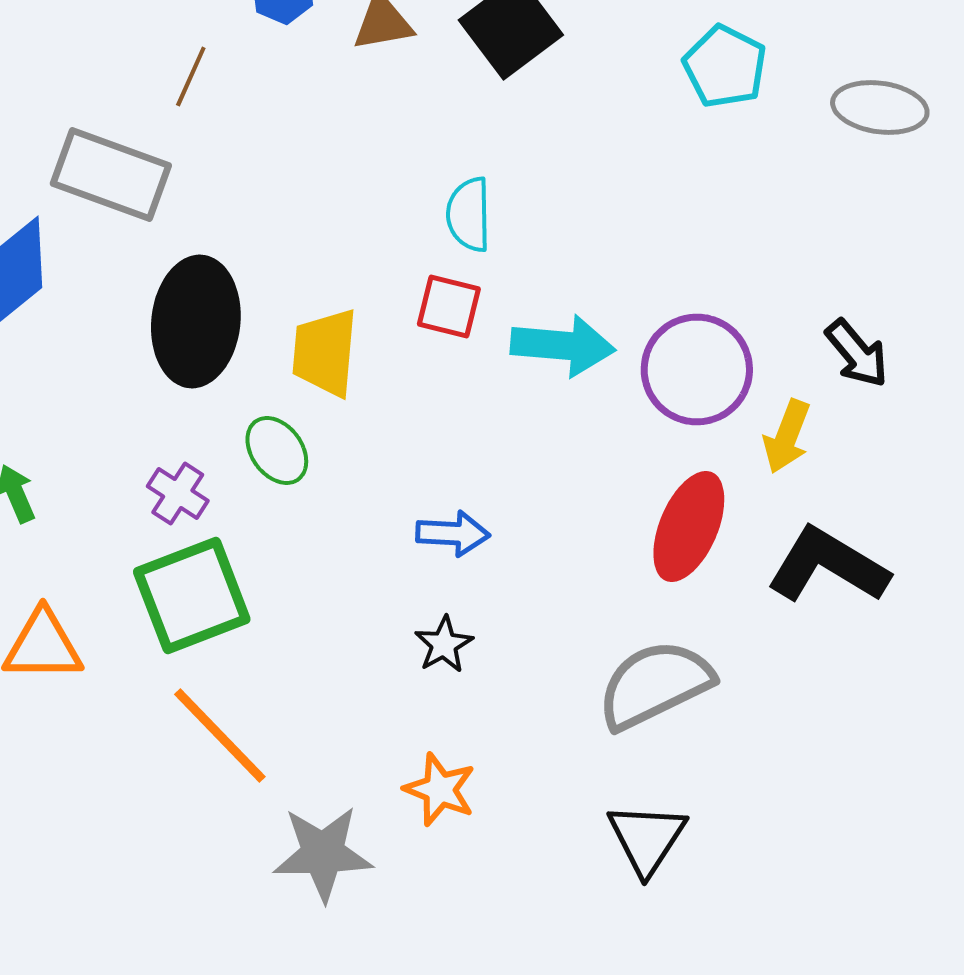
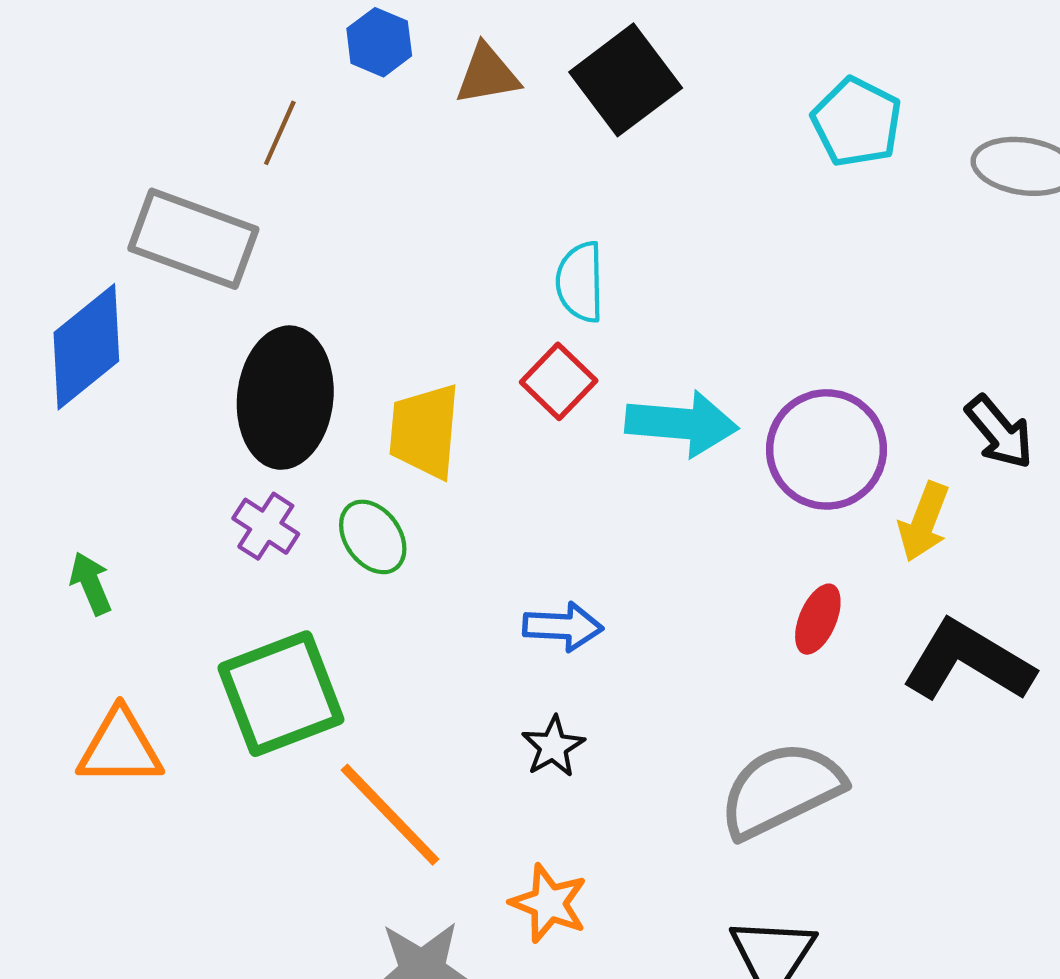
red square: (449, 306) -> (559, 381), turned 30
purple cross: (178, 494) -> (266, 526), moved
red ellipse: (689, 526) -> (818, 619), size x0.6
orange line: (220, 736) -> (390, 815), moved

